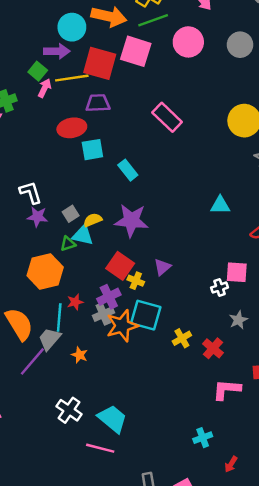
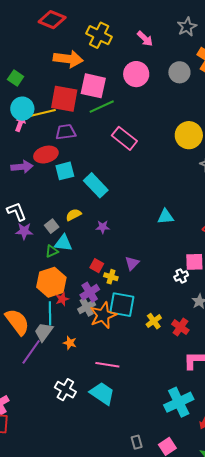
green line: (153, 20) -> (102, 107), moved
cyan circle: (72, 27) -> (22, 109), moved
purple arrow: (57, 51) -> (22, 167), moved
green square: (38, 71) -> (16, 78), moved
cyan rectangle: (128, 170) -> (96, 185), size x1.4
cyan triangle: (220, 205) -> (166, 217), moved
yellow semicircle: (93, 220) -> (73, 215), moved
purple star: (131, 220) -> (103, 227), size x0.5
red square: (120, 266) -> (97, 266), size x0.6
orange hexagon: (45, 271) -> (51, 282), moved
cyan cross: (203, 438) -> (179, 402), size x1.8
pink line: (100, 448) -> (107, 365), moved

